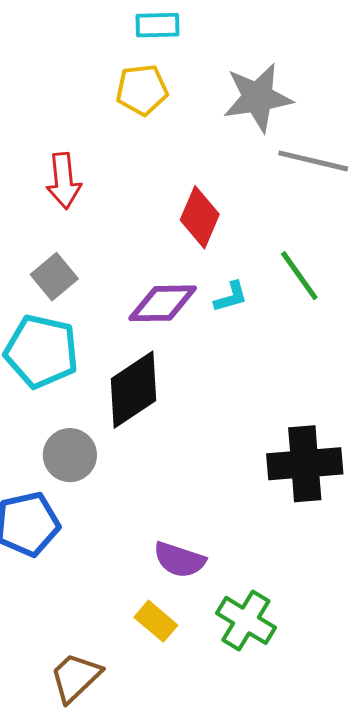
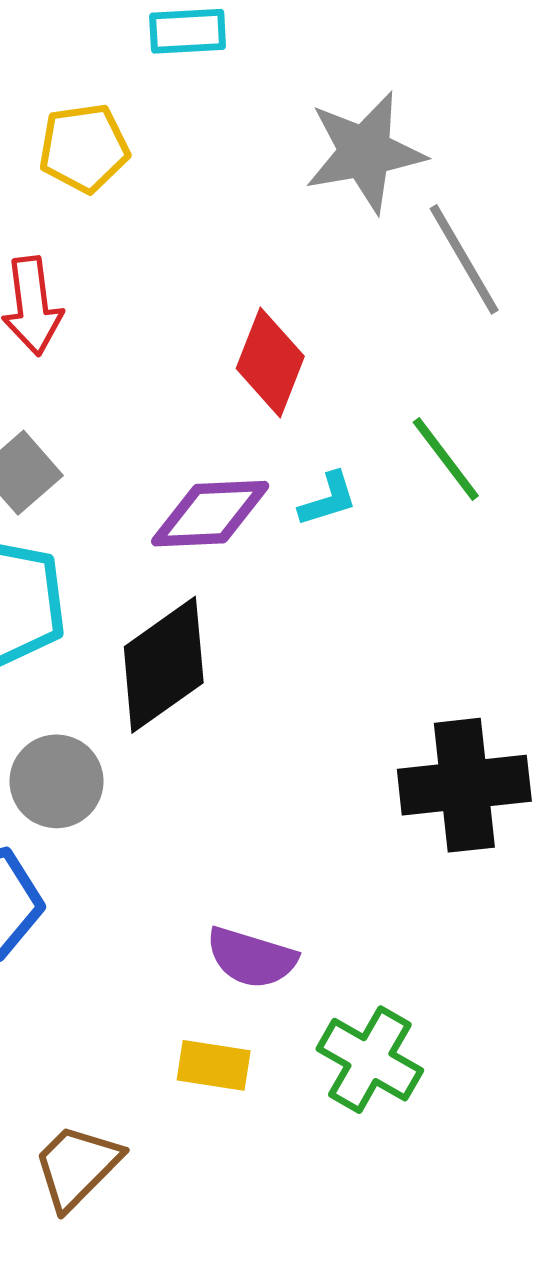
yellow pentagon: (142, 90) -> (84, 148), moved
gray line: (313, 161) -> (464, 259), turned 48
yellow rectangle: (156, 621) -> (214, 1065), turned -30

